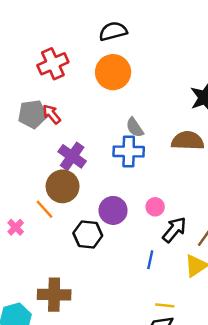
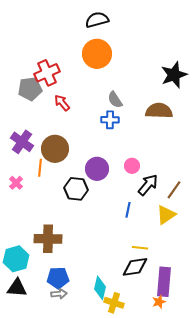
red cross: (53, 64) -> (47, 73), moved
red arrow: (52, 114) -> (62, 103), moved
blue cross: (129, 152) -> (110, 120), size x0.7
purple cross: (72, 156) -> (22, 142), moved
orange line: (44, 209) -> (40, 168), turned 48

